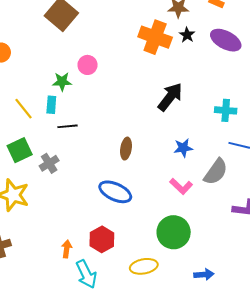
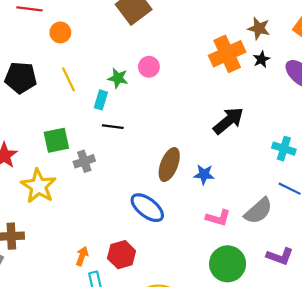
orange cross: (155, 37) -> (227, 54), turned 32
yellow line: (24, 109) -> (69, 79), moved
blue star: (183, 148) -> (204, 174), moved
brown ellipse: (126, 149) -> (169, 165), size x1.4
pink L-shape: (181, 186) -> (218, 218), turned -40
green circle: (174, 232) -> (228, 264), moved

